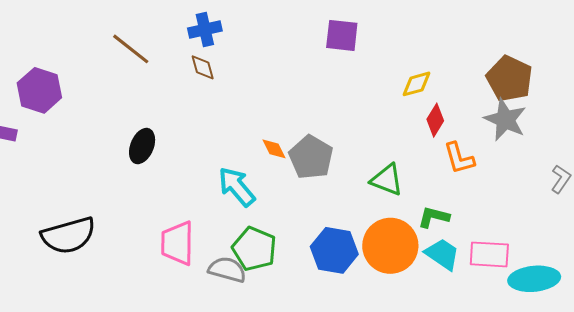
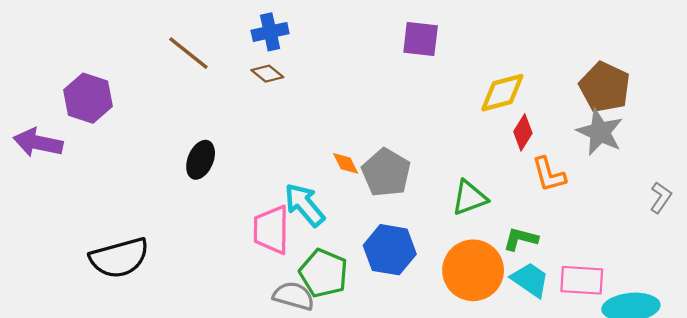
brown diamond: (203, 67) -> (267, 74), turned -36
yellow diamond: (416, 84) -> (502, 93), size x1.4
green triangle: (387, 180) -> (469, 198), turned -42
pink trapezoid: (177, 243) -> (271, 230), moved
blue hexagon: (334, 250) -> (390, 250), moved

